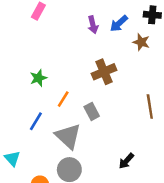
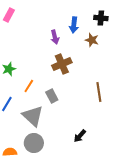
blue arrow: (119, 24) -> (74, 25), turned -42
purple arrow: (93, 25) -> (55, 37), moved

